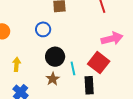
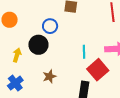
black circle: (55, 57) -> (38, 45), moved
cyan line: (73, 68) -> (84, 52), moved

